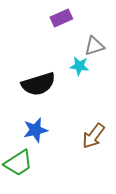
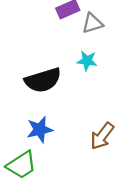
gray triangle: (94, 46) -> (92, 23), moved

